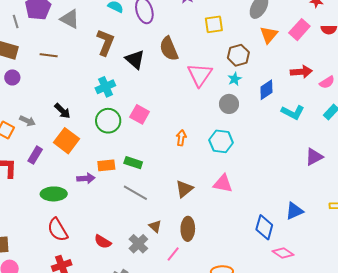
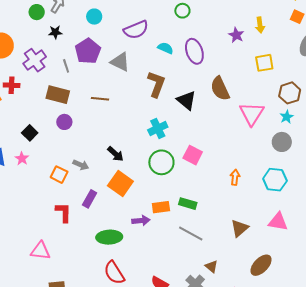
brown ellipse: (188, 229) -> (261, 265), moved, turned 45

